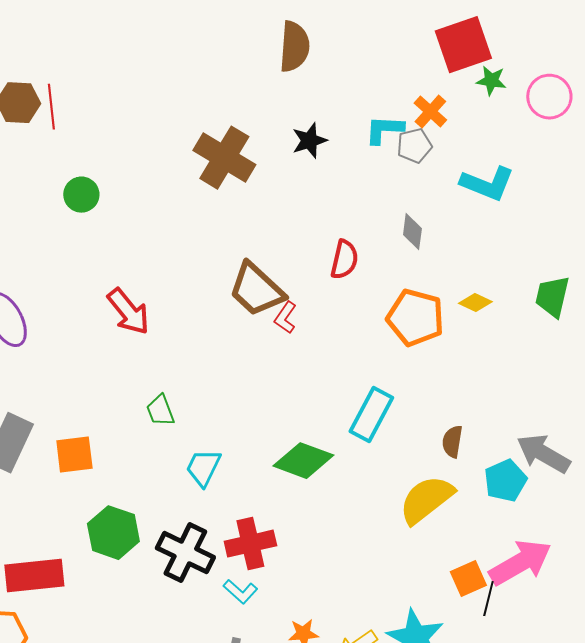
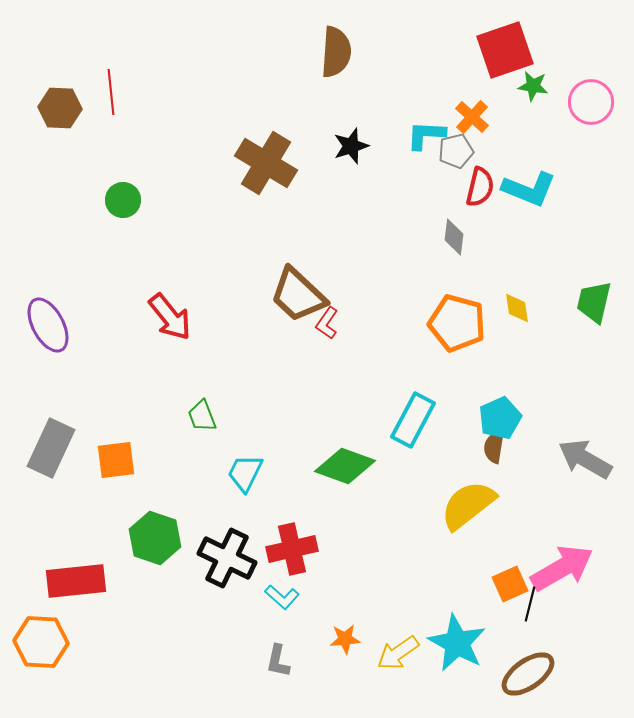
red line: (51, 107) -> (111, 92), moved
red semicircle: (344, 260) -> (480, 187), moved
yellow diamond: (475, 303) -> (517, 308), turned 56
cyan pentagon: (505, 481) -> (500, 418), moved

